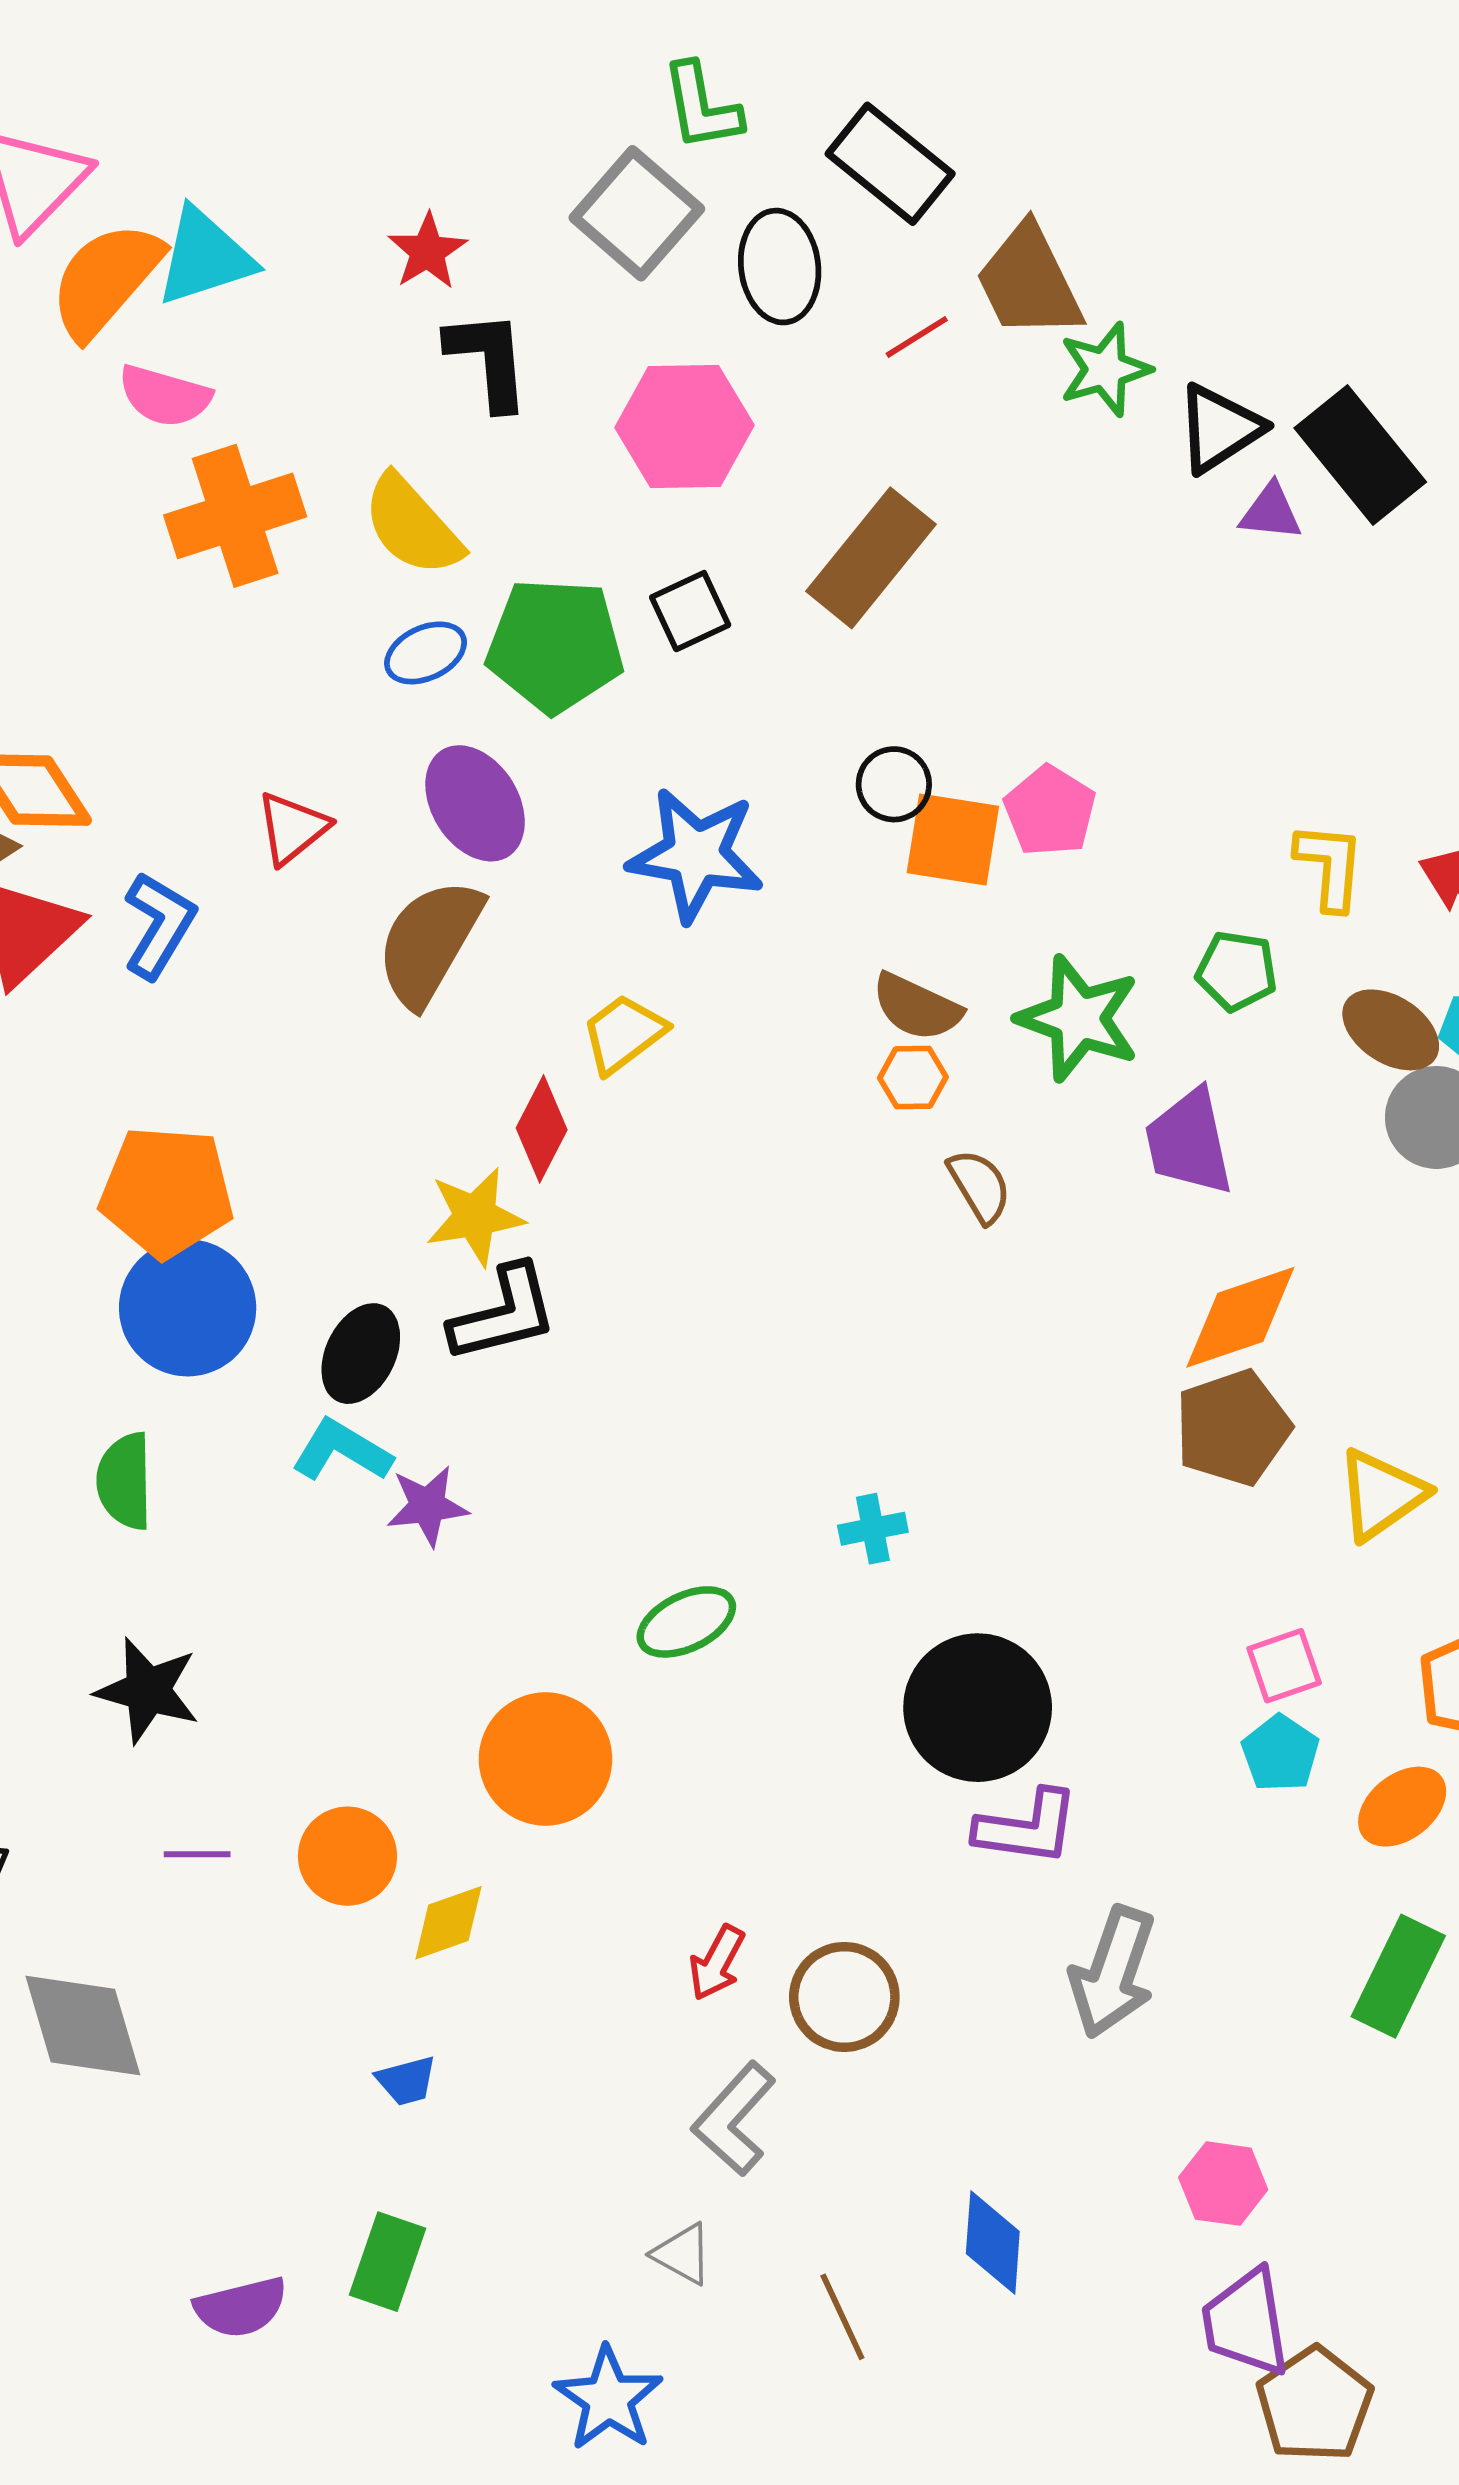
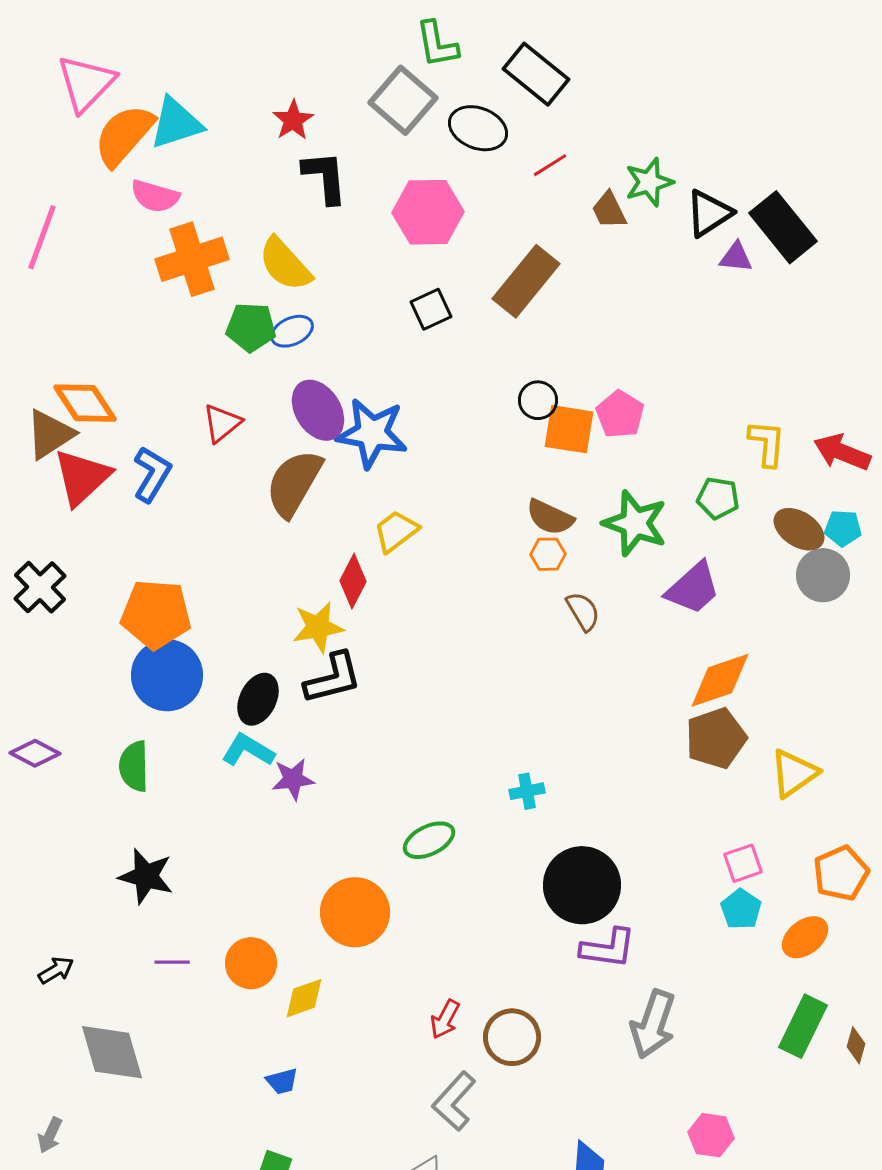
black ellipse: (780, 267) -> (478, 128), turned -62
brown trapezoid: (1029, 282) -> (609, 210), moved, size x0.6
green pentagon: (555, 645) -> (251, 327), moved, size x0.7
blue star: (696, 855) -> (372, 433), moved
purple trapezoid: (1189, 1142) -> (693, 588), turned -120

